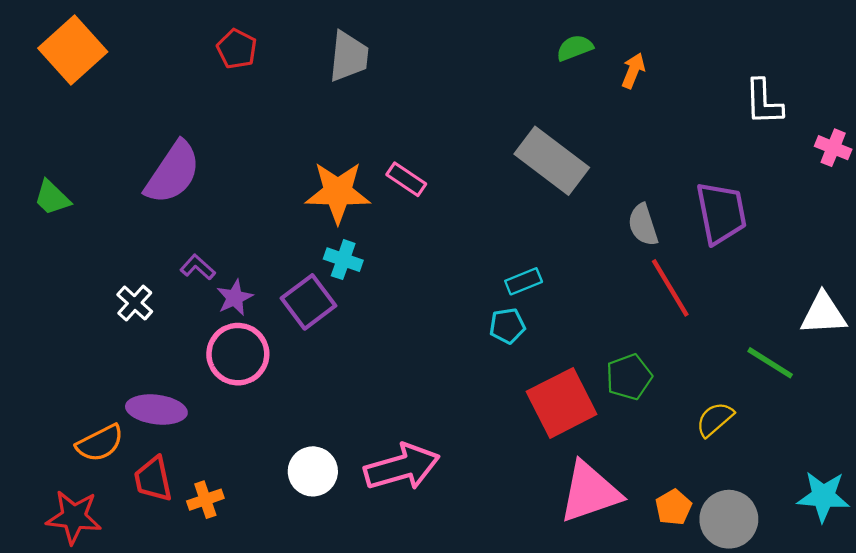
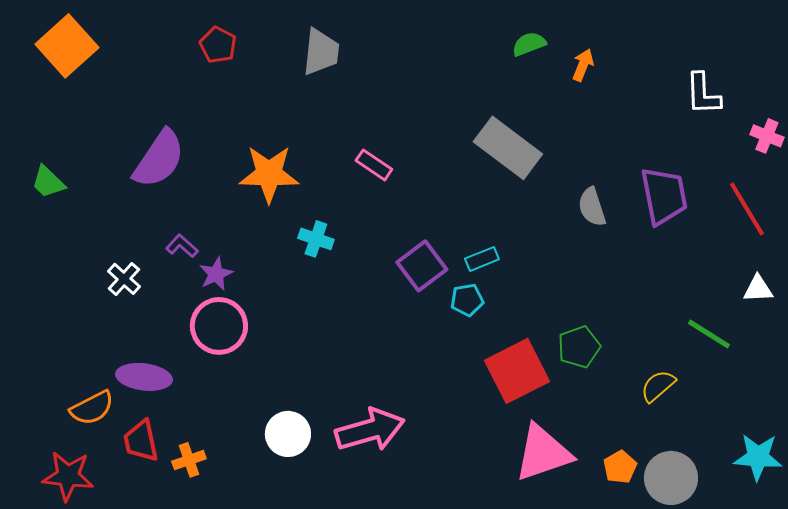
orange star: (338, 192) -> (269, 174), moved
red line: (670, 288) -> (747, 209), moved
purple square: (308, 302) -> (422, 266), moved
white triangle: (823, 314) -> (758, 289), size x0.7

